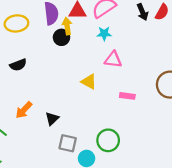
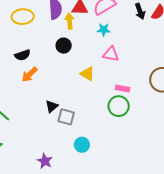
black circle: (61, 37) -> (64, 46), moved
orange arrow: (24, 110) -> (29, 74), moved
green circle: (108, 140) -> (119, 106), moved
gray square: (68, 143) -> (66, 117), moved

